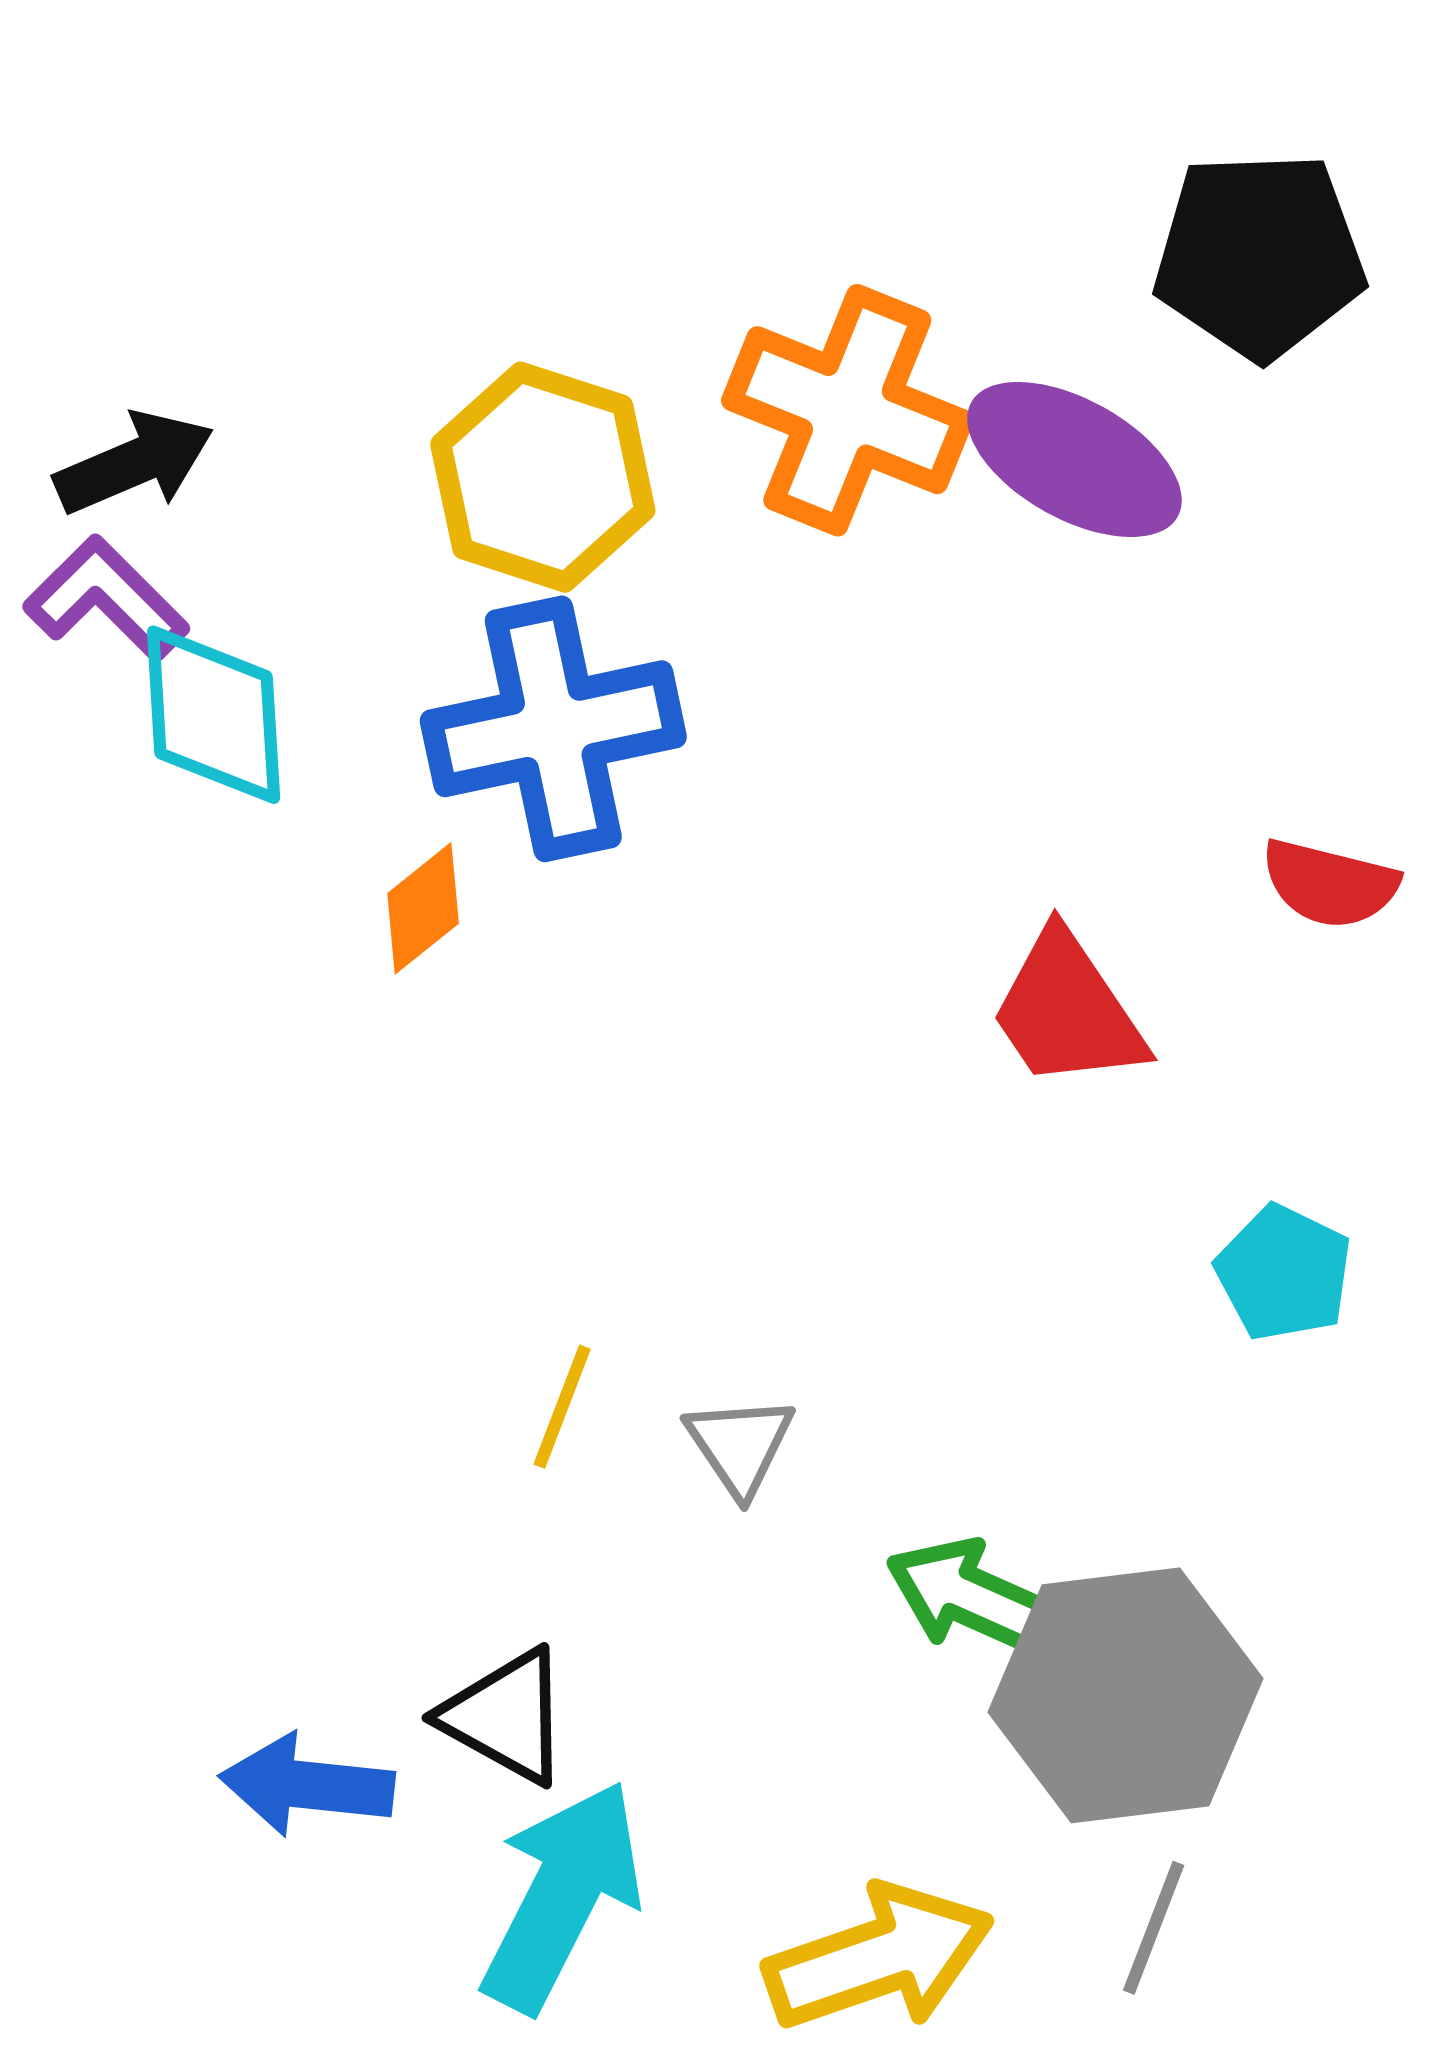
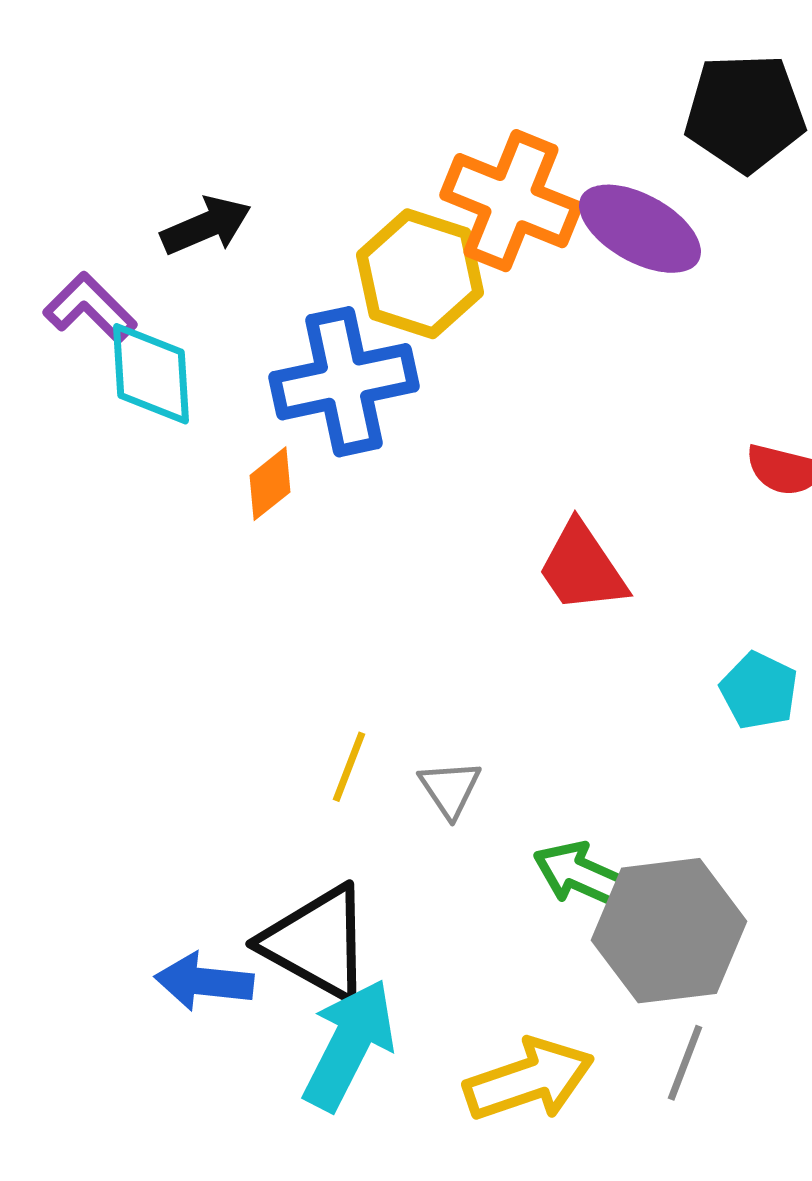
black arrow: (134, 463) -> (206, 226), moved
yellow hexagon: (543, 477) -> (420, 274), moved
red trapezoid: (1067, 1011) -> (582, 568), moved
black triangle: (506, 1716) -> (317, 943), size x1.5

